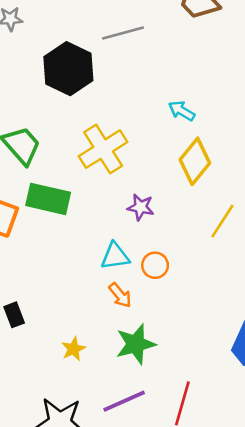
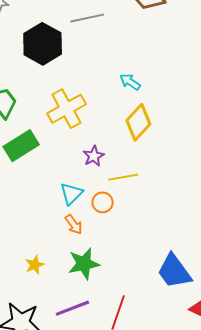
green rectangle: (48, 199) -> (21, 146), turned -48
purple star: (141, 207) -> (94, 156), turned 30
yellow line: (222, 221) -> (123, 177), moved, turned 44
cyan triangle: (115, 256) -> (71, 194), turned -40

